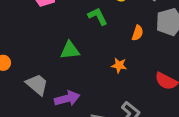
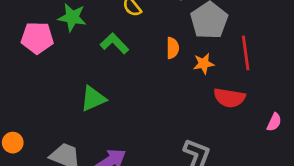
orange star: (119, 65) -> (204, 64), moved

